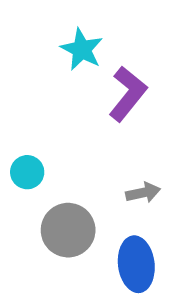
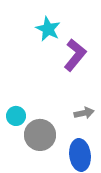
cyan circle: (27, 172) -> (16, 116), moved

